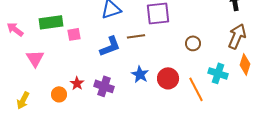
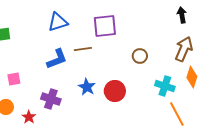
pink square: (74, 34) -> (14, 79), moved
red star: (77, 83) -> (29, 117), moved
orange line: (196, 89) -> (177, 114), moved

